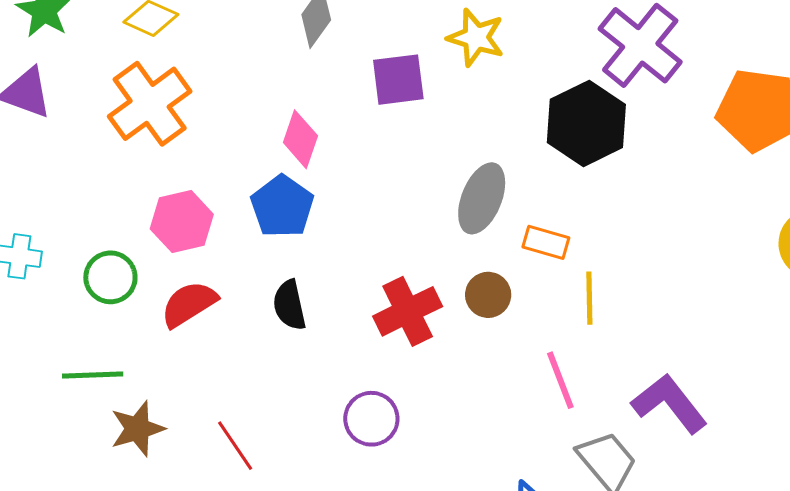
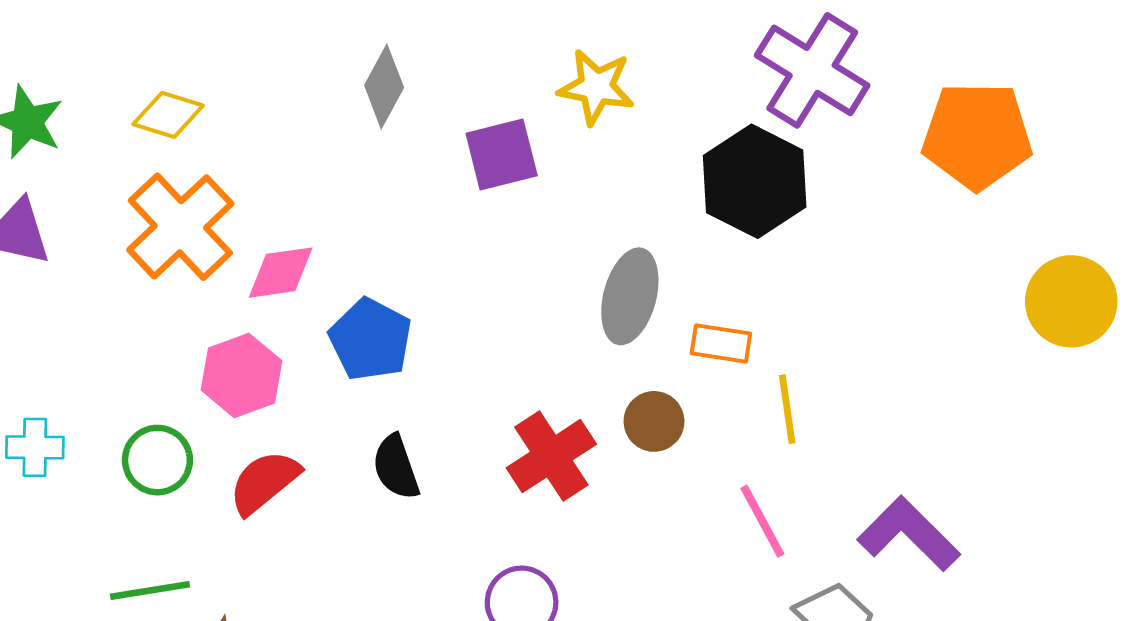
pink diamond: (300, 139) -> (281, 273), moved, turned 70

